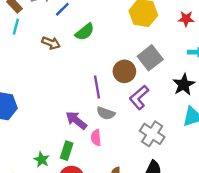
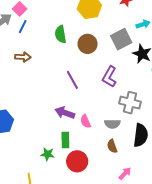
green semicircle: (85, 32) -> (61, 34), moved, turned 138
gray square: (150, 58) -> (121, 39), moved, turned 30
brown circle: (124, 71) -> (88, 44), moved
gray semicircle: (106, 113) -> (112, 124), moved

